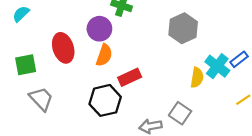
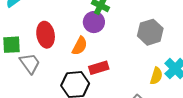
purple circle: (99, 29) -> (94, 22), moved
gray trapezoid: (41, 99) -> (30, 63), moved

